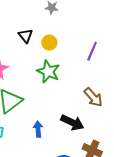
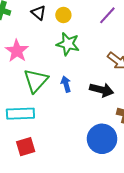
purple line: (92, 51) -> (107, 15), turned 30
blue arrow: (38, 129) -> (66, 84), moved

